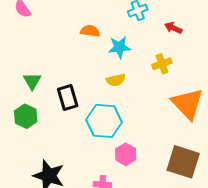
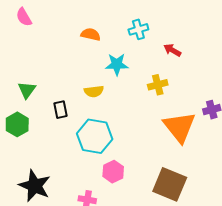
orange semicircle: (90, 31) -> (91, 34), moved
yellow semicircle: (116, 80) -> (94, 91), moved
black rectangle: (68, 98) -> (61, 110), size x0.7

